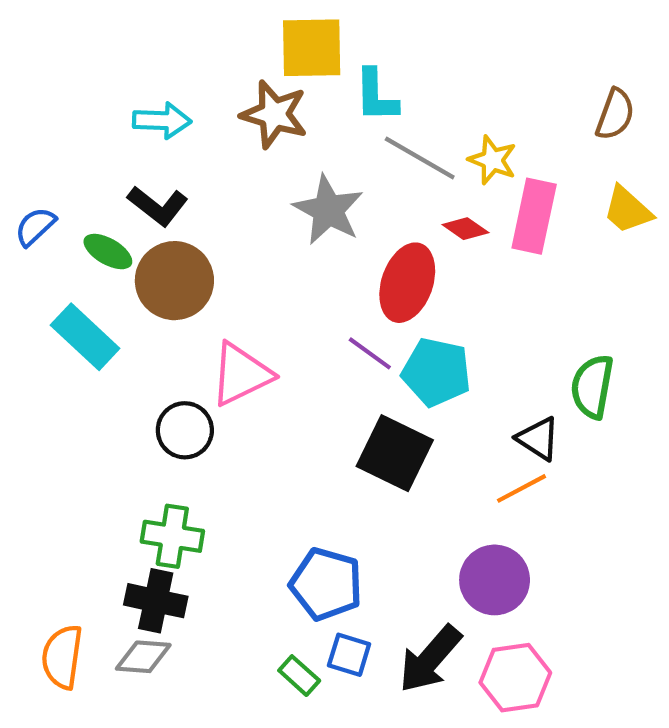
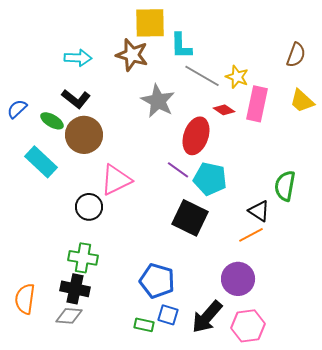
orange semicircle: (62, 657) -> (25, 299), moved
green rectangle: (299, 676) -> (144, 325), turned -30

